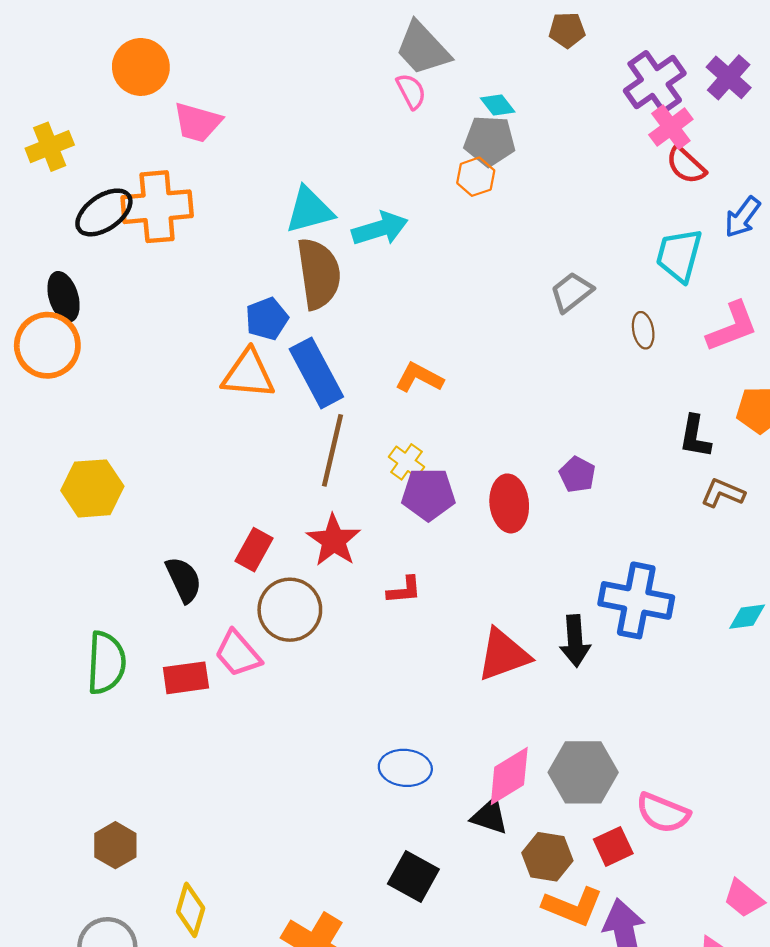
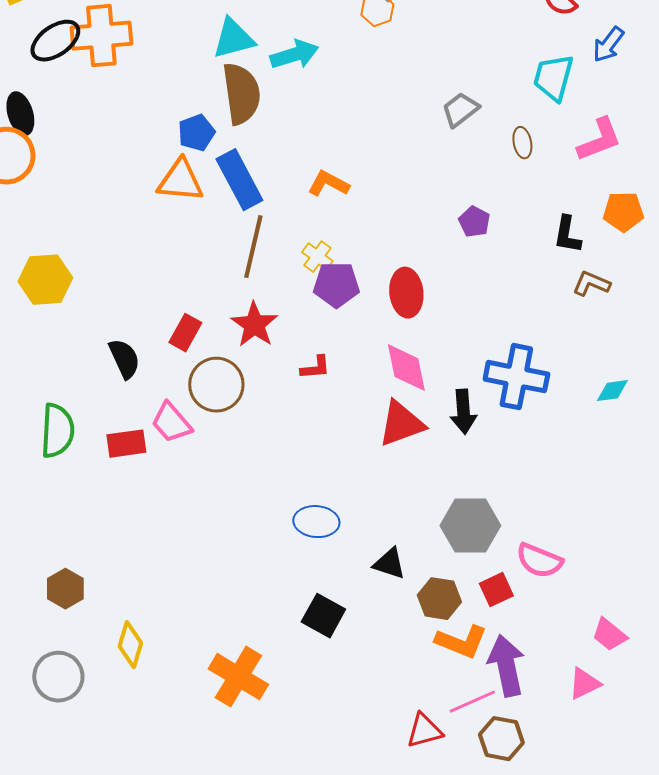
purple pentagon: (577, 475) -> (474, 222), moved
pink diamond: (509, 776) -> (406, 368), moved, turned -70

